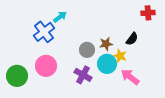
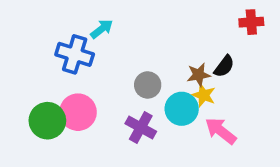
blue cross: (44, 32) -> (75, 54), turned -35
brown star: (106, 44) -> (199, 75), moved
green circle: (17, 76) -> (47, 121), moved

